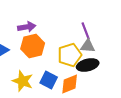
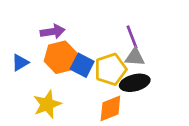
blue square: (49, 80) -> (82, 65), moved
yellow star: (23, 81) -> (47, 104), turned 30

